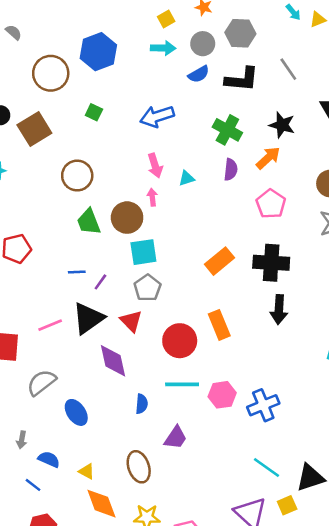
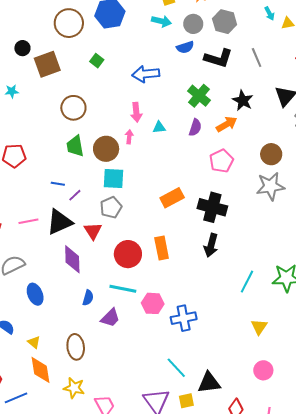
purple trapezoid: (176, 438) -> (110, 318), moved

